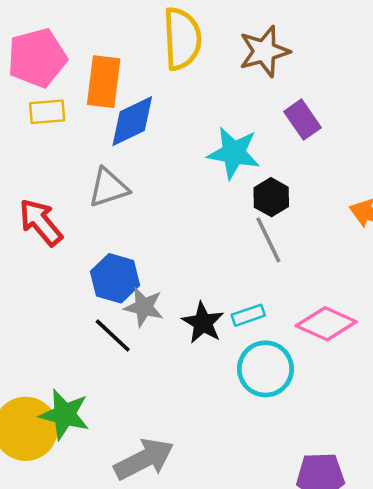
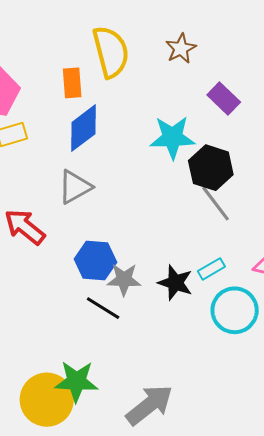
brown star: (264, 51) -> (181, 49), size x0.7
orange rectangle: (104, 82) -> (72, 83), moved, size x0.7
black hexagon: (271, 197) -> (211, 168), size x1.4

